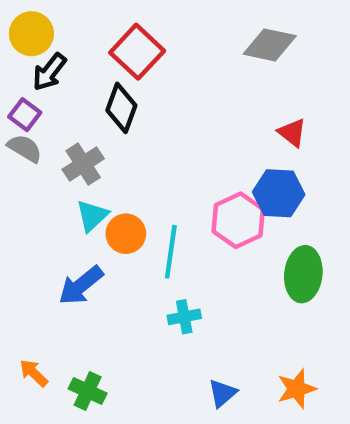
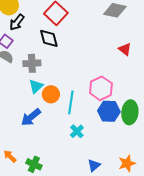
black diamond: (121, 108) -> (49, 38), turned -35
gray cross: (83, 164) -> (32, 63), turned 30
blue hexagon: (279, 193) -> (109, 111), moved
cyan cross: (184, 317) -> (77, 131), turned -32

